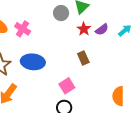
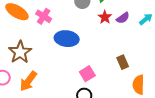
brown rectangle: (83, 58) -> (123, 62), moved
blue ellipse: (33, 62) -> (67, 39), moved

